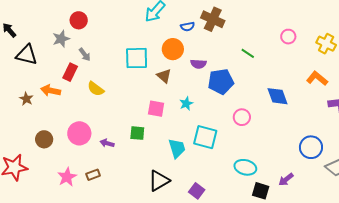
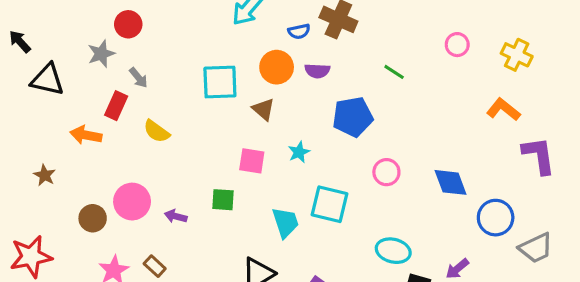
purple semicircle: (198, 64) -> (317, 71), moved
blue diamond: (277, 96) -> (451, 182), moved
brown star: (26, 99) -> (45, 175), moved
brown circle: (44, 139) -> (93, 218), moved
brown rectangle: (93, 175) -> (155, 266), turned 64

